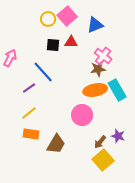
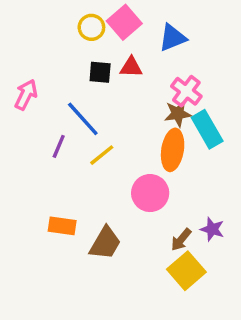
purple line: (29, 88) -> (59, 146), turned -32
orange ellipse: (95, 90) -> (173, 150), turned -70
cyan rectangle: (117, 90) -> (207, 129), moved
yellow line: (29, 113) -> (102, 155), moved

